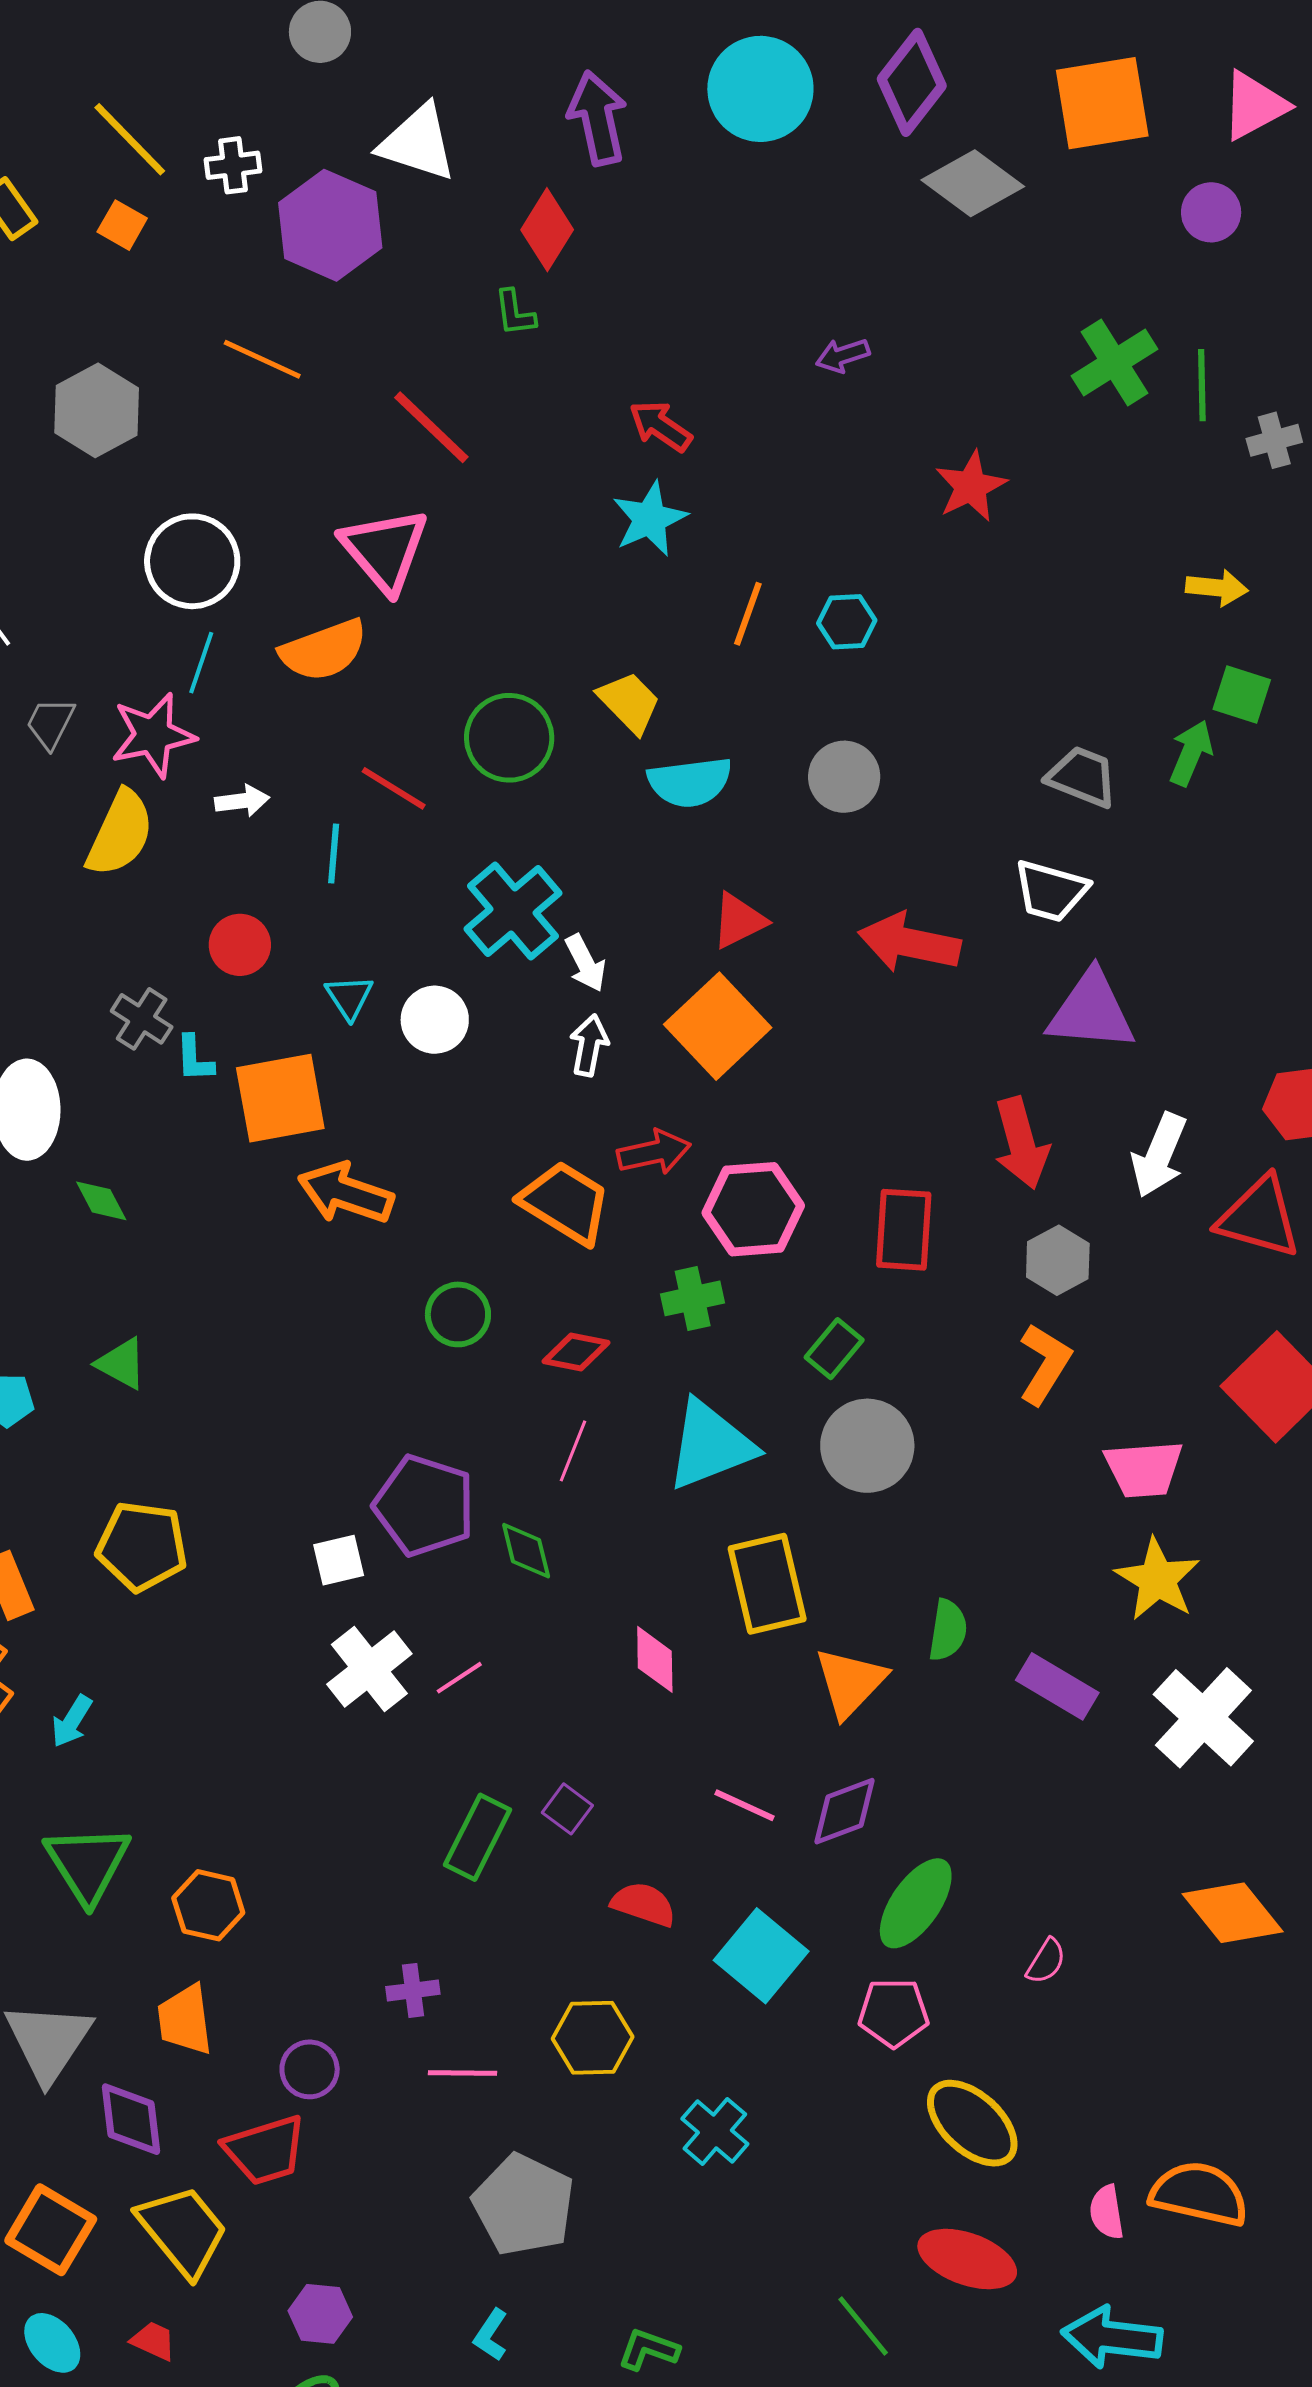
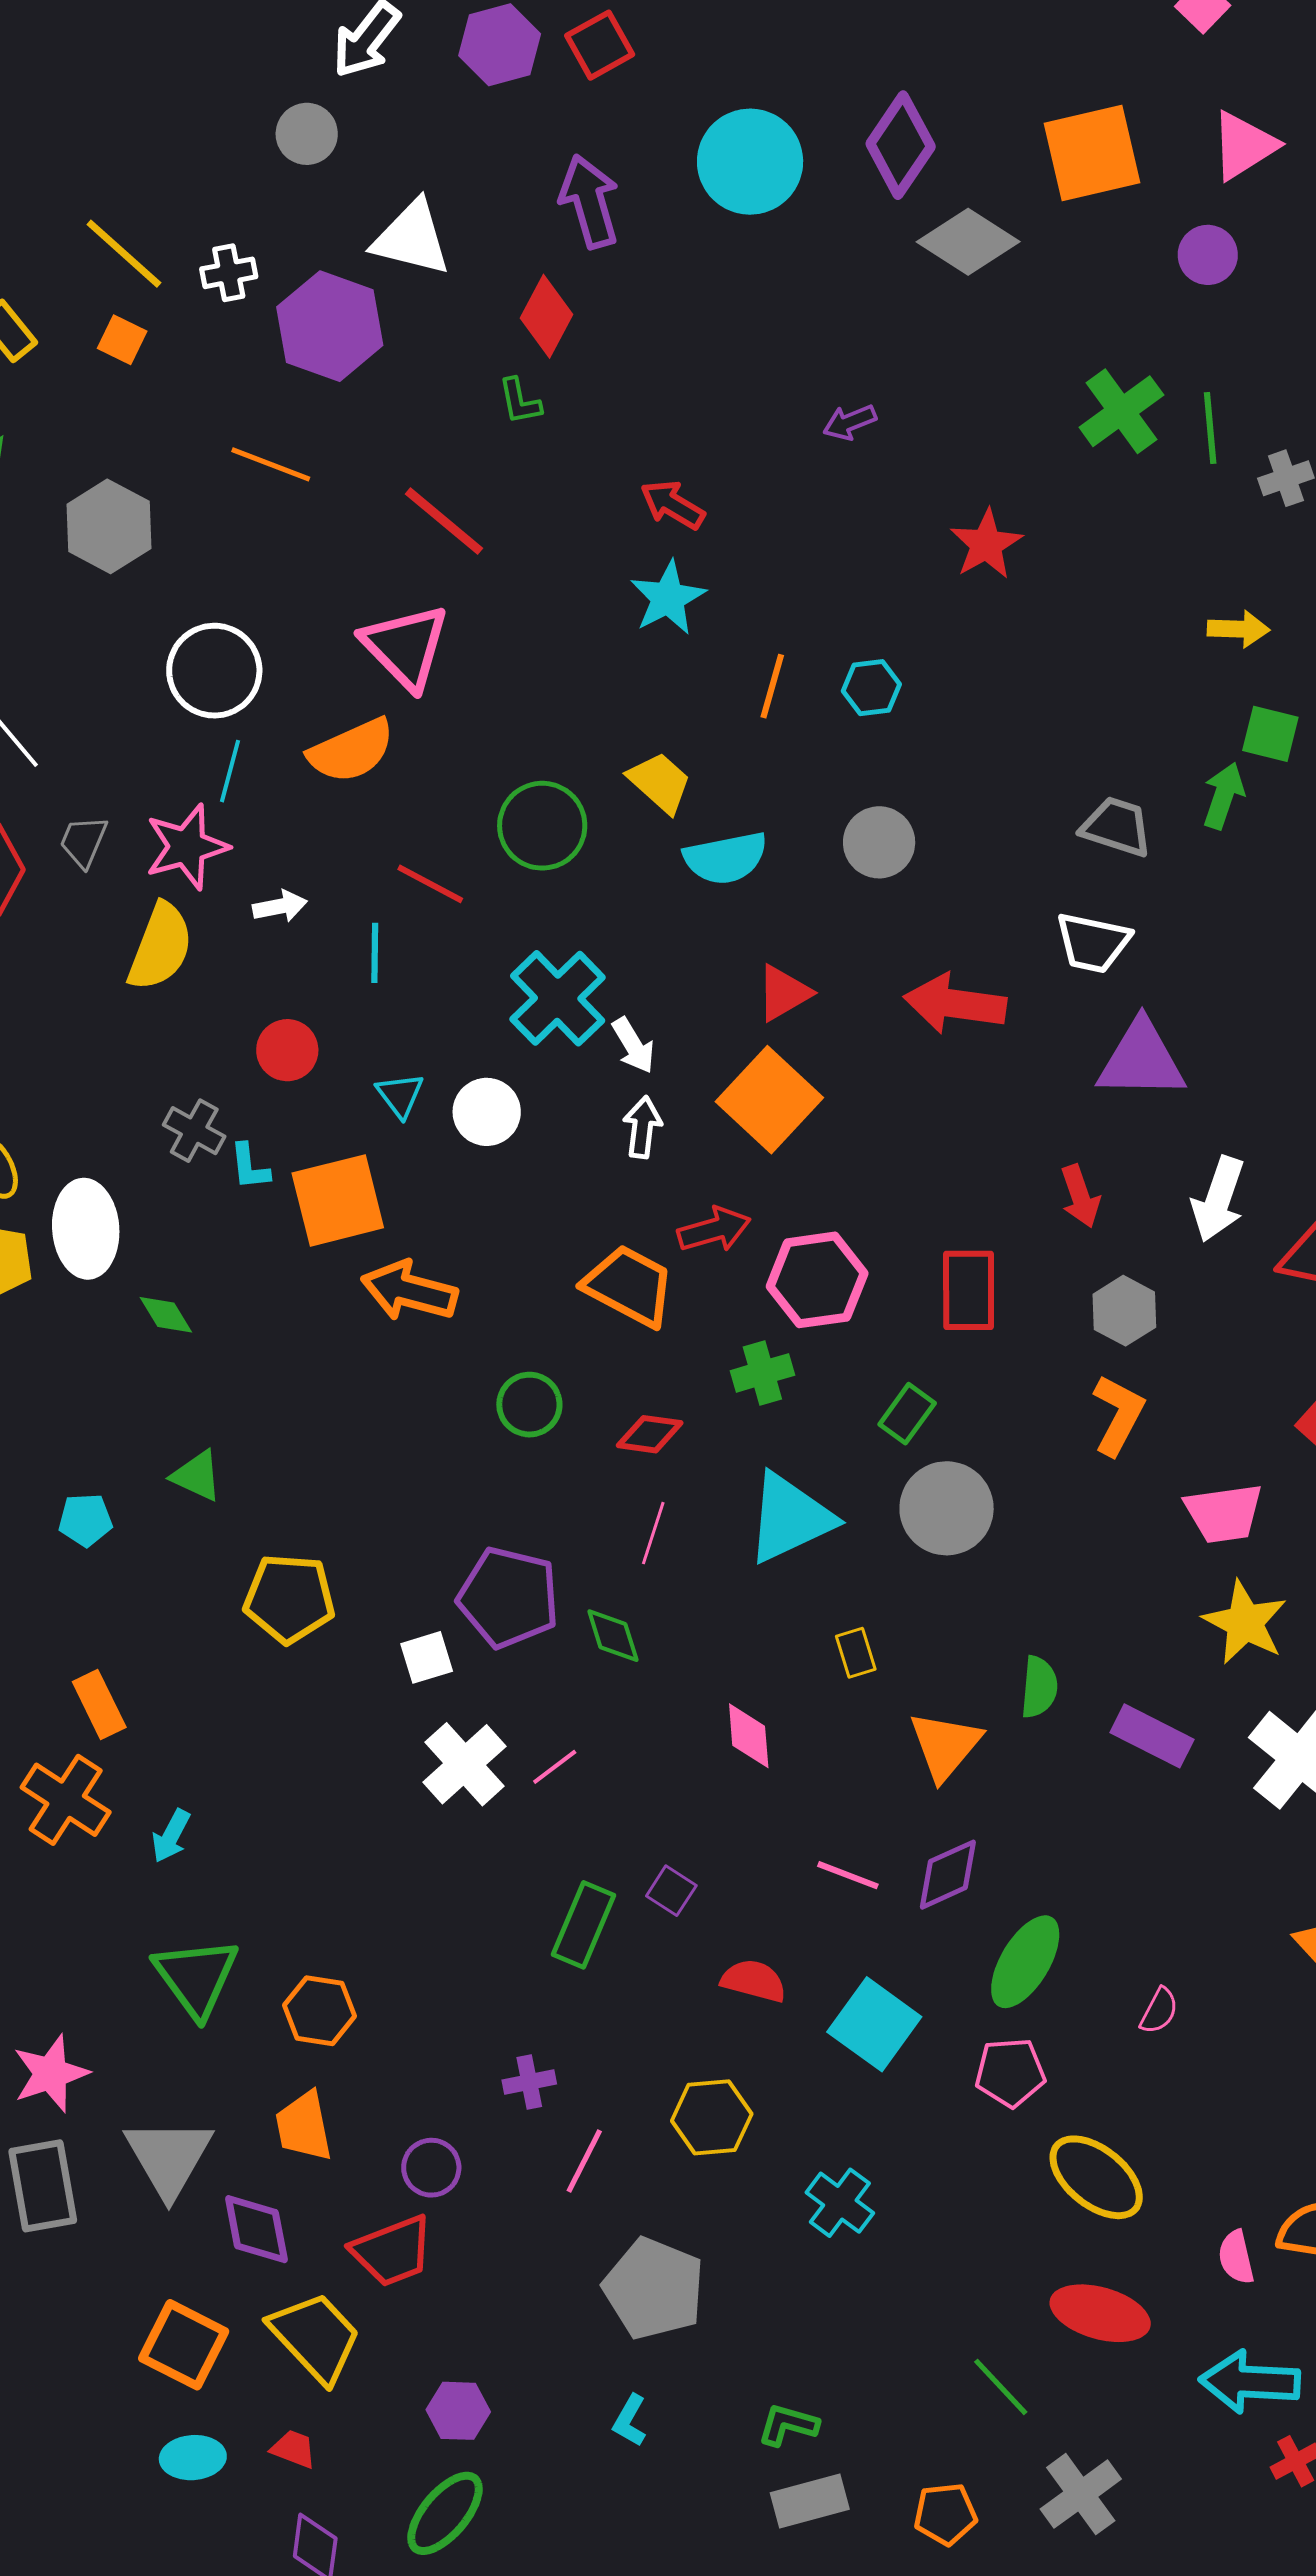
red arrow: (1021, 1143) -> (1080, 1196), size x0.7
yellow pentagon: (142, 1546) -> (289, 1598), moved
yellow rectangle: (767, 1584) -> (856, 1653), size x0.5
pink line: (462, 2073) -> (584, 2161), turned -60
cyan ellipse: (52, 2343) -> (193, 2458), turned -50

